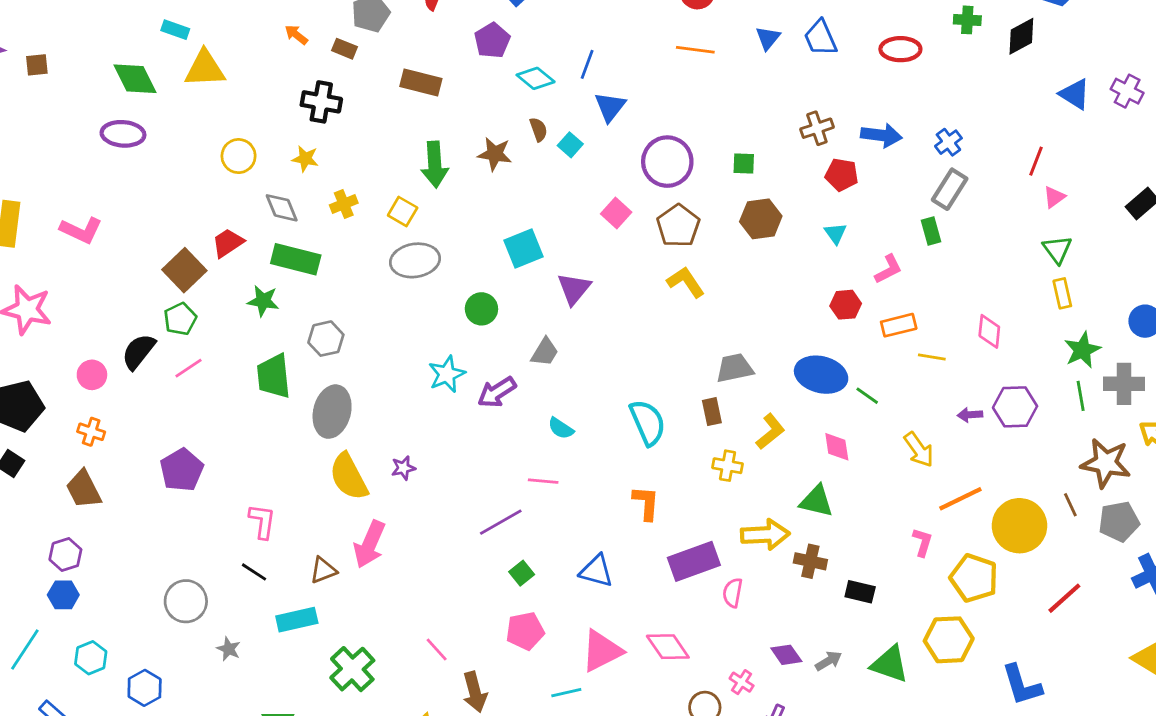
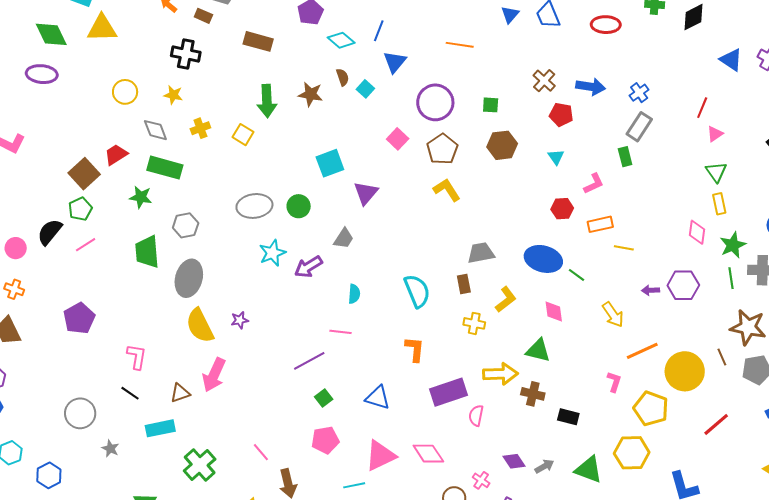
orange line: (695, 50) -> (460, 45), moved
brown cross: (817, 128) -> (544, 81), turned -30
gray ellipse: (415, 260) -> (254, 206), moved
pink diamond: (989, 331) -> (697, 232), moved
cyan semicircle: (561, 428) -> (354, 294), turned -120

